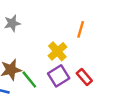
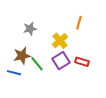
gray star: (12, 23) -> (30, 29), moved
red rectangle: (84, 77) -> (82, 62), turned -32

